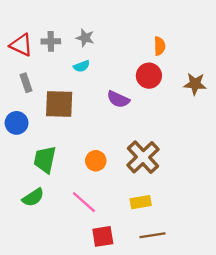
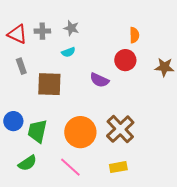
blue circle: (17, 123) -> (13, 121), moved
orange circle: (96, 161) -> (80, 132), size x1.8

